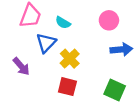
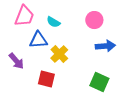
blue triangle: (46, 43) -> (38, 40), turned 42
red square: (67, 87) -> (46, 79), moved

